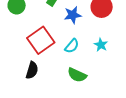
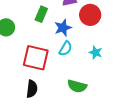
red square: (41, 40) -> (36, 58), turned -32
cyan semicircle: (72, 46) -> (66, 49), moved

